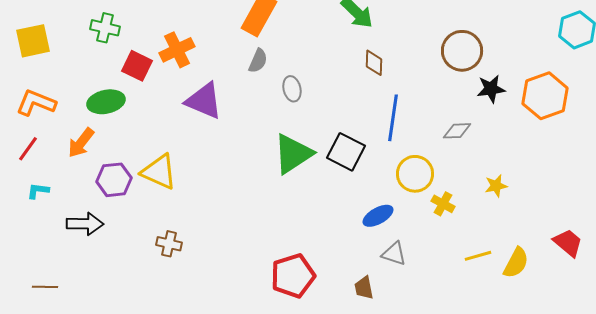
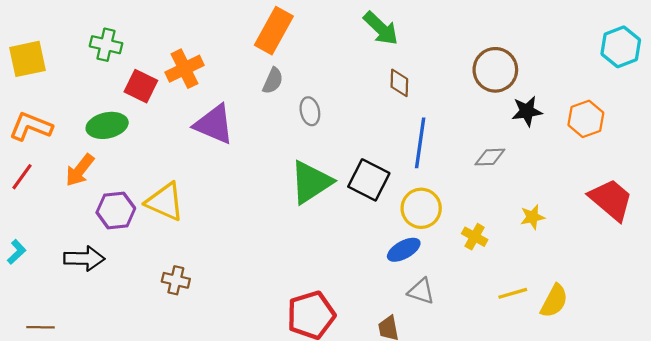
orange hexagon: (545, 96) -> (586, 119), size x0.7
yellow circle: (415, 174) -> (421, 208), moved
cyan L-shape: (38, 191) -> (17, 252), moved, turned 130
red trapezoid: (568, 243) -> (611, 200), moved, size x1.4

